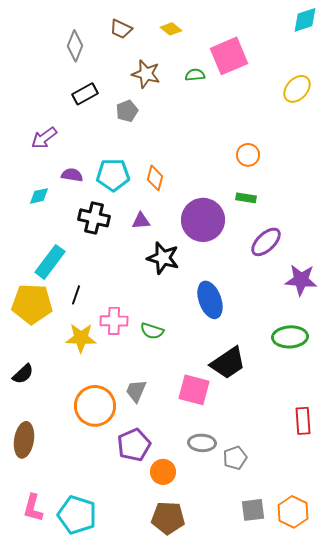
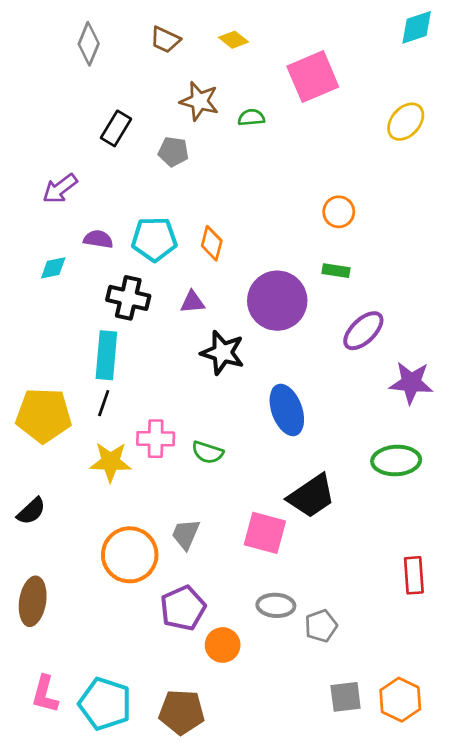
gray diamond: (75, 46) -> (89, 44), moved
green semicircle: (195, 75) -> (251, 118), moved
black rectangle: (85, 94) -> (116, 128), turned -30
gray pentagon: (127, 111) -> (173, 152), turned 30
cyan rectangle: (50, 262) -> (106, 355), moved, turned -32
brown pentagon: (168, 518) -> (182, 712), moved

